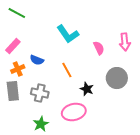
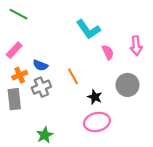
cyan L-shape: (68, 34) -> (88, 29), moved
gray cross: (40, 93) -> (41, 87), moved, turned -36
pink ellipse: (74, 112) -> (97, 122), moved

